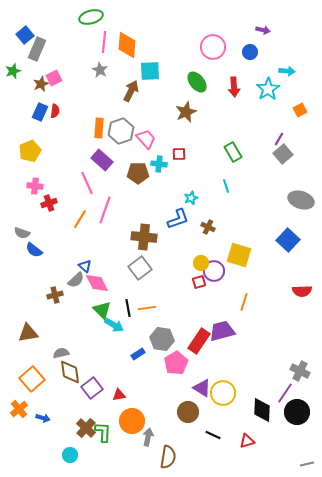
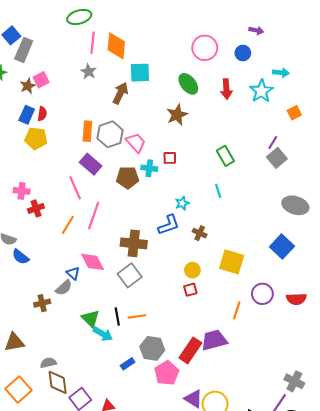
yellow pentagon: (30, 151) -> (36, 138), moved, turned 30
purple circle: (214, 271) -> (262, 294), moved
pink diamond: (97, 283) -> (93, 262), moved

